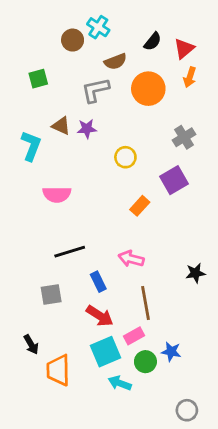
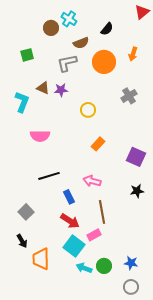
red triangle: (184, 49) -> (142, 12), moved
purple square: (174, 180) -> (136, 157), moved, turned -36
gray square: (51, 294) -> (26, 212), moved, turned -35
cyan square: (105, 352) -> (74, 246), turned -30
blue star: (171, 352) -> (131, 263), moved
green circle: (145, 362) -> (104, 266), moved

